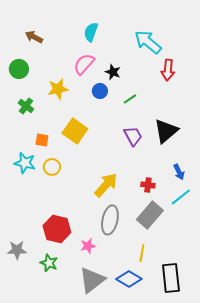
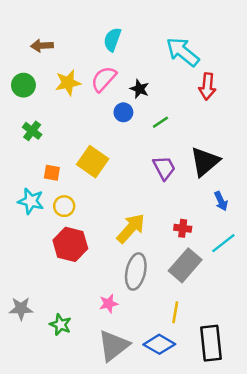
brown arrow: (34, 37) -> (42, 46), turned -30
yellow star: (58, 89) -> (68, 83), moved
blue arrow: (179, 172) -> (221, 201), moved
red hexagon: (57, 229) -> (70, 244), moved

